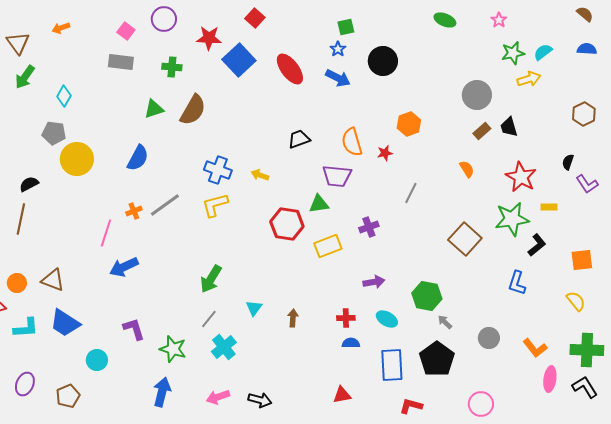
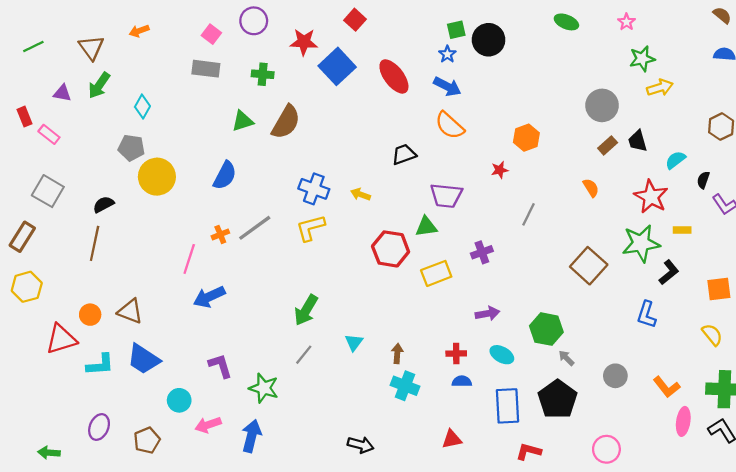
cyan semicircle: (543, 52) -> (675, 160), moved
black circle: (383, 61) -> (489, 40), moved
orange semicircle: (352, 142) -> (450, 125), moved, turned -32
cyan cross: (224, 347) -> (405, 386), moved, turned -30
pink arrow: (218, 397) -> (208, 425), moved

